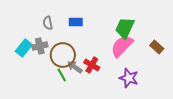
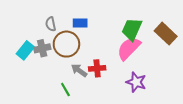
brown rectangle: (157, 47) -> (166, 34), moved, size x1.5
brown circle: (63, 55) -> (66, 44), moved
red cross: (92, 65) -> (97, 68), turned -35
green line: (62, 75) -> (65, 89), moved

